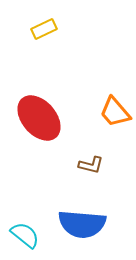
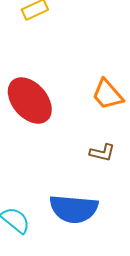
brown L-shape: (91, 165) -> (102, 153), moved

